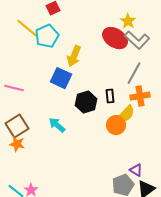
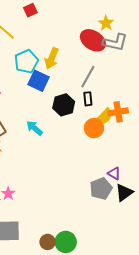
cyan pentagon: (47, 36) -> (26, 62), moved
gray L-shape: (137, 40) -> (115, 42), turned -30
gray line: (134, 73) -> (88, 77), moved
orange cross: (140, 96) -> (118, 112), moved

